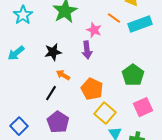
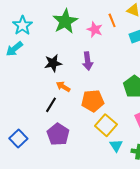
orange line: (114, 18) -> (112, 20), moved, turned 32
pink star: (94, 30) -> (95, 30), moved
cyan arrow: (16, 53) -> (14, 49), moved
orange pentagon: (92, 89) -> (93, 101), turned -30

